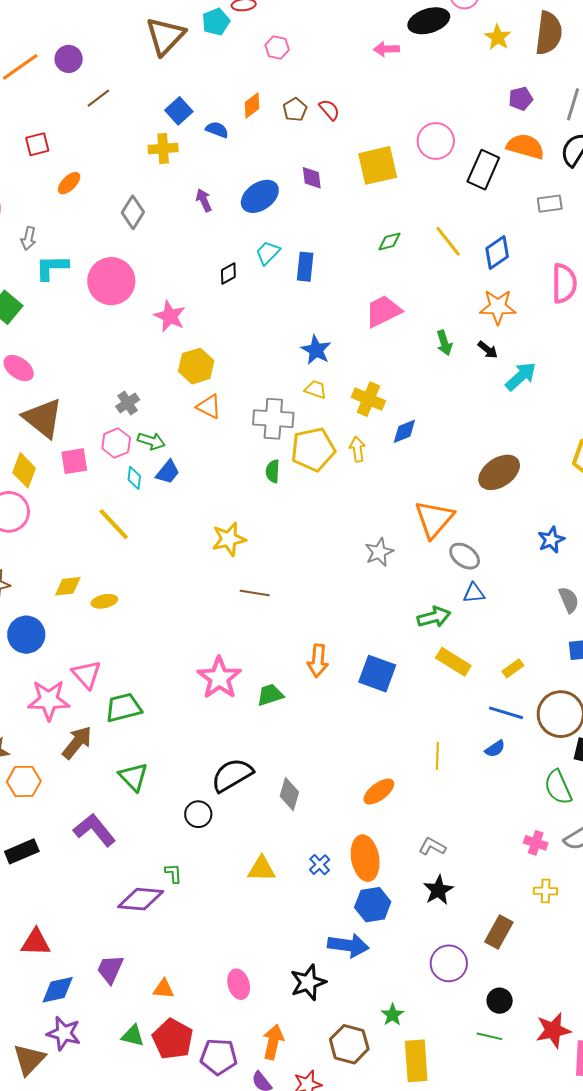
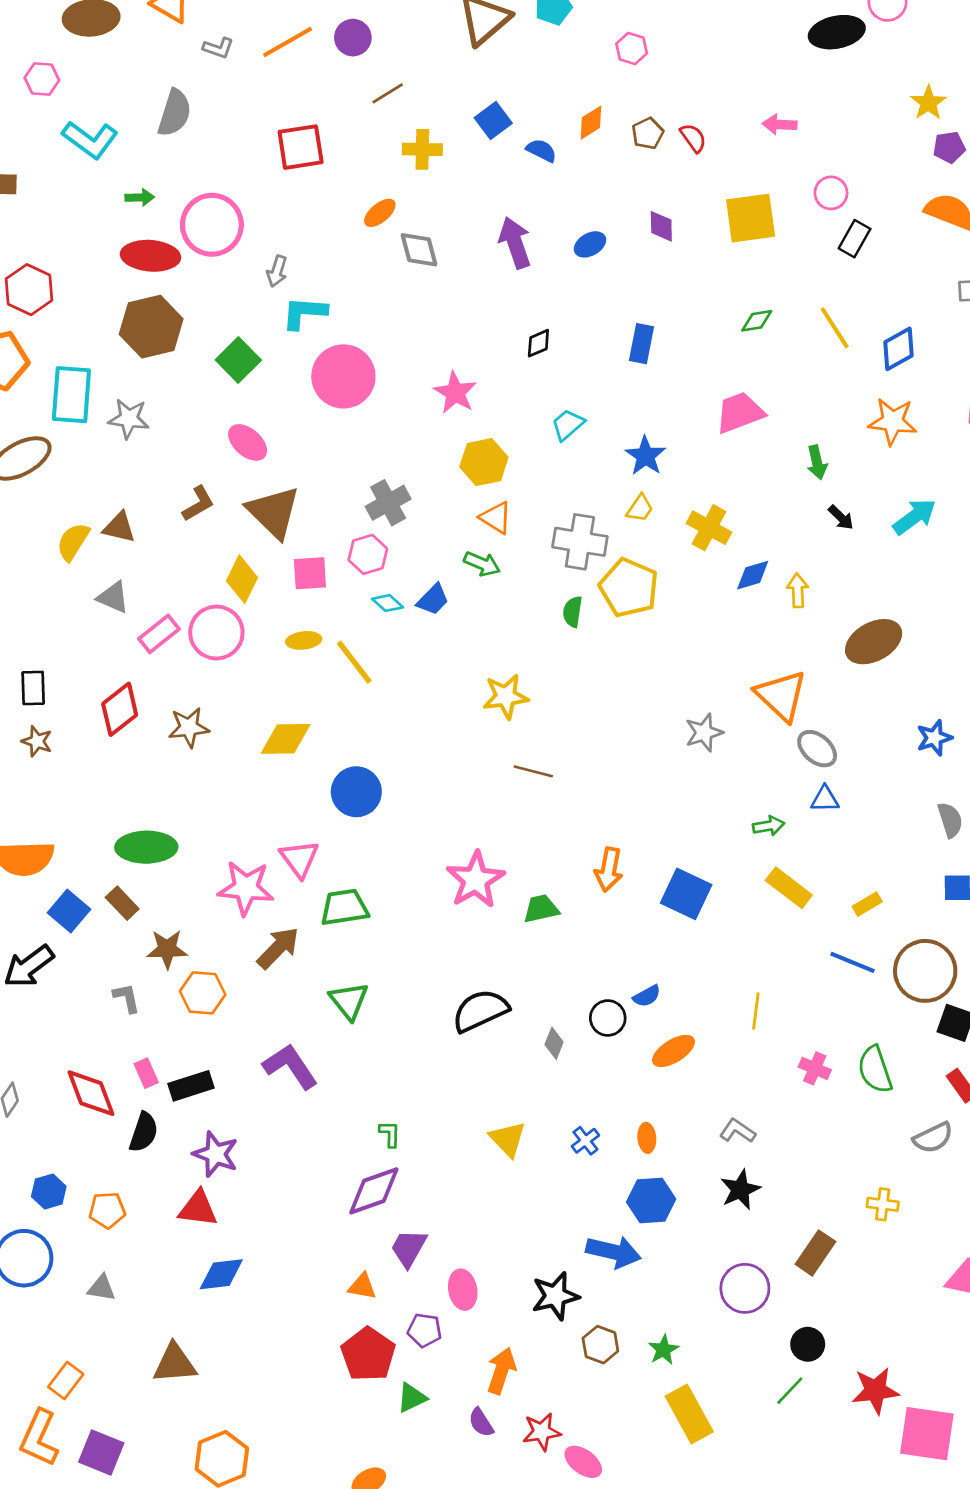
yellow star: (498, 37) -> (928, 103), moved
pink arrow: (386, 49) -> (780, 124), moved
pink circle: (436, 141) -> (831, 193), size x0.7
red square: (37, 144) -> (301, 147), size x1.5
yellow cross: (163, 148) -> (422, 149), moved
black rectangle: (483, 170) -> (855, 239), moved, size x0.7
orange ellipse: (69, 183) -> (380, 213), moved
blue ellipse: (260, 196) -> (590, 244), size x0.6
purple arrow: (204, 200) -> (515, 243), size x1.6
gray diamond: (133, 212) -> (419, 250), turned -52
cyan trapezoid: (268, 253) -> (568, 425), moved
pink circle: (111, 281) -> (343, 376), moved
black arrow: (488, 350) -> (841, 517), moved
yellow trapezoid: (316, 389) -> (640, 508), turned 100
gray cross: (128, 403) -> (388, 503), size x1.4
green arrow: (151, 441) -> (482, 564), moved
yellow pentagon: (313, 449) -> (629, 588), turned 30
yellow arrow: (357, 449) -> (798, 590), moved
cyan diamond: (134, 478) -> (388, 603), turned -60
orange triangle: (434, 519) -> (781, 695), turned -33
yellow diamond: (68, 586) -> (286, 739), size x1.4
yellow ellipse: (104, 601) -> (304, 640), moved
green arrow: (434, 617) -> (769, 826), size x0.7
blue circle: (26, 635) -> (356, 792), moved
blue semicircle: (495, 749) -> (647, 996), moved
green semicircle: (558, 787) -> (875, 1070), moved
gray diamond: (289, 794) -> (554, 1043), size x0.7
black circle: (198, 814) -> (608, 1018), moved
pink cross: (536, 843) -> (815, 1068), moved
orange ellipse: (365, 858) -> (647, 1138), size x0.5
yellow triangle: (262, 869) -> (508, 1139), turned 40
purple diamond: (141, 899) -> (374, 1191), moved, turned -30
purple trapezoid: (110, 969) -> (409, 1248), moved
purple star: (64, 1033) -> (216, 1154), moved
green triangle: (133, 1036) -> (412, 1398), moved, turned -45
green line: (489, 1036) -> (790, 1391), turned -65
brown hexagon: (349, 1044) -> (600, 1345), moved, size x0.7
purple pentagon: (219, 1057) -> (425, 1330), moved, size x0.7
brown triangle: (29, 1059) -> (175, 1363), turned 36
yellow rectangle: (416, 1061) -> (689, 1414), turned -30

